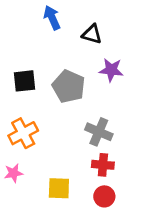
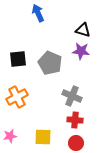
black triangle: (92, 34) -> (83, 30), moved
pink star: (14, 173) -> (10, 136), moved

